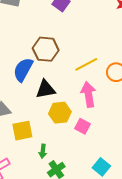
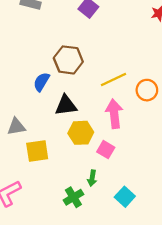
blue semicircle: (23, 70) -> (41, 82), size x0.7
green arrow: (43, 151) -> (92, 178), moved

